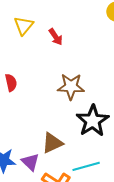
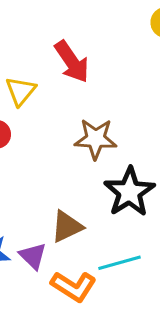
yellow triangle: (24, 26) -> (21, 91), moved
red arrow: (56, 37) -> (72, 62), size x1.6

